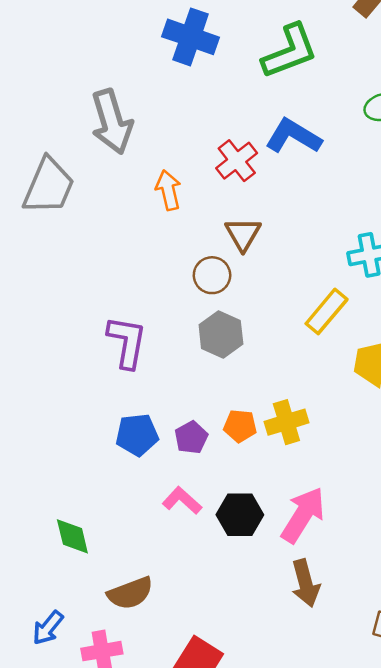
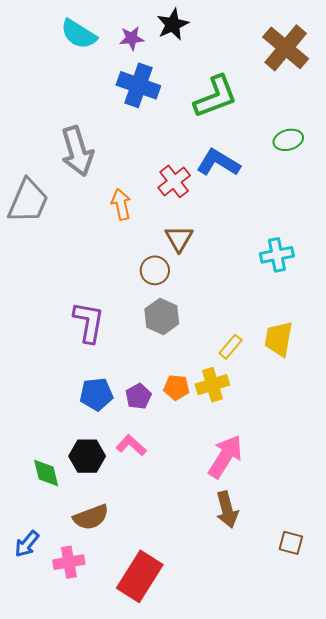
yellow rectangle: (327, 311) -> (231, 347), moved, size x0.7
black hexagon: (240, 515) -> (87, 456), moved

